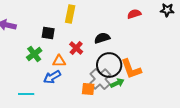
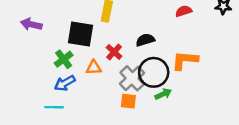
black square: (48, 33) -> (80, 34), size x1.6
orange L-shape: (131, 69) -> (185, 60), moved, turned 115
blue arrow: (52, 77) -> (65, 83), moved
gray cross: (100, 79) -> (132, 78), moved

